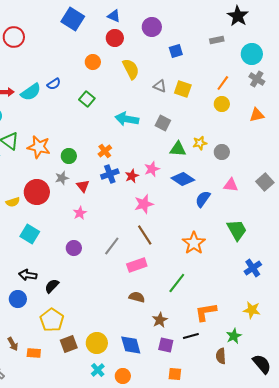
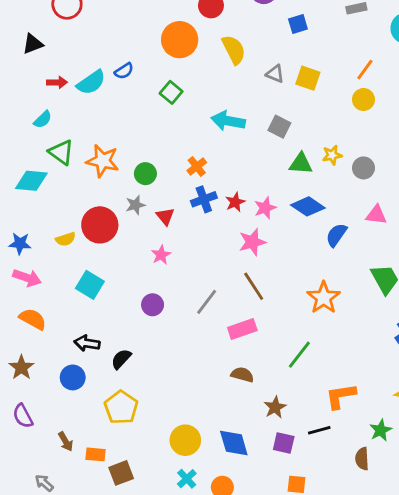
orange circle: (93, 62) -> (180, 40), size x1.6
pink star: (152, 169) -> (265, 208), moved
brown square: (69, 344) -> (121, 473), moved

